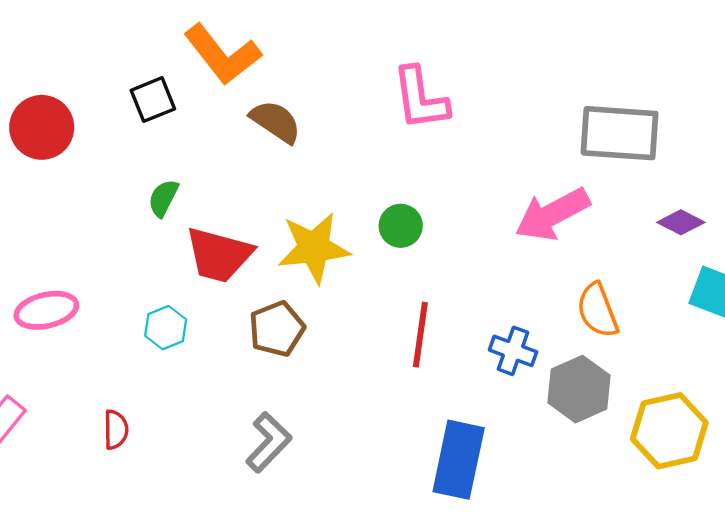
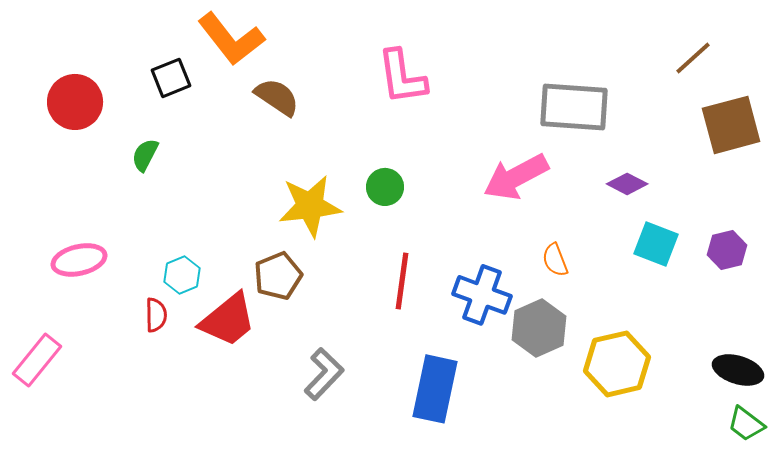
green semicircle: (163, 198) -> (145, 155), moved
red trapezoid: (219, 255) -> (228, 320), moved, turned -54
orange semicircle: (598, 310) -> (555, 260), size x0.7
blue cross: (513, 351) -> (482, 295), size x1.4
red semicircle: (116, 430) -> (156, 315), moved
gray L-shape: (269, 442) -> (324, 374), moved

